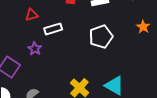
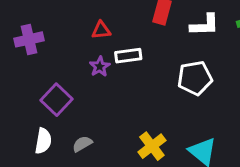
purple star: (35, 49) -> (100, 67), moved

